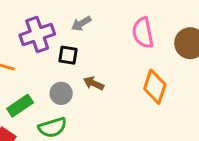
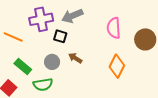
gray arrow: (81, 23) -> (72, 16), size x1.5
green rectangle: (20, 106) -> (23, 67), turned 66

